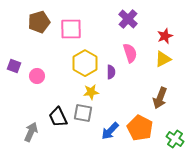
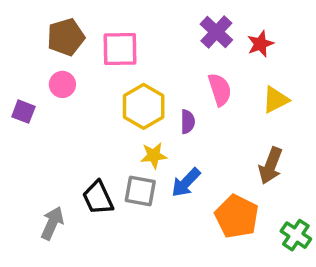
red star: (165, 36) -> (260, 44), moved
pink circle: (37, 76) -> (62, 84), moved
blue arrow: (110, 131) -> (186, 183), moved

